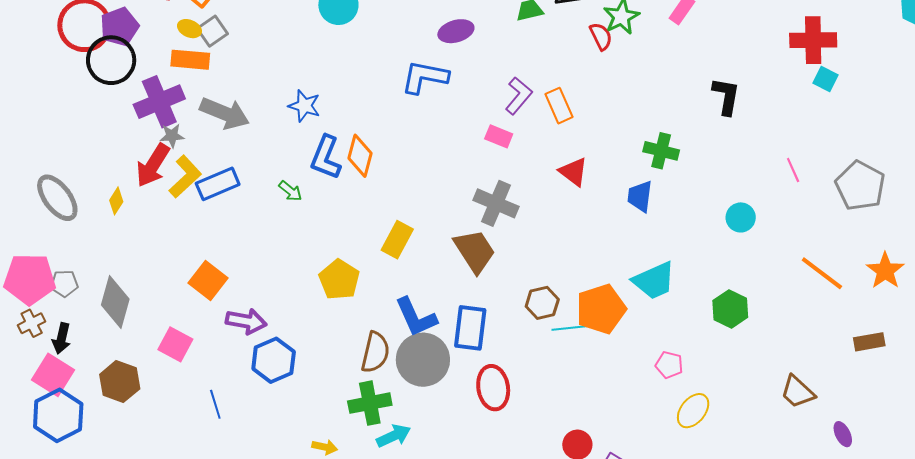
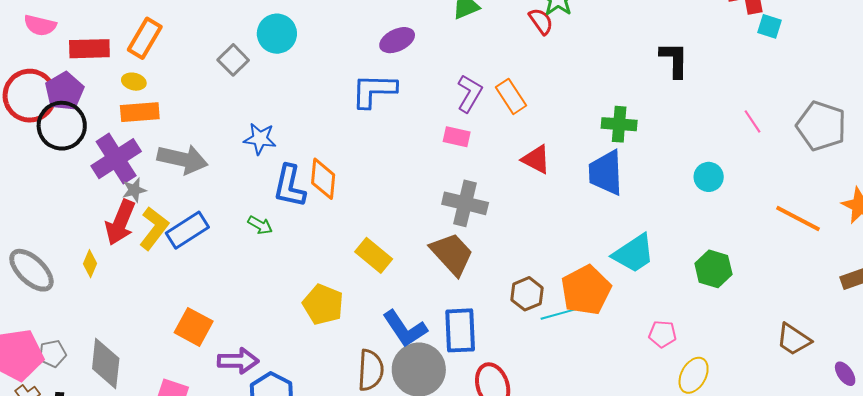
gray square: (212, 31) -> (233, 60), moved
blue trapezoid: (640, 196) -> (606, 173), size x1.4
yellow rectangle: (397, 240) -> (374, 255), turned -69

